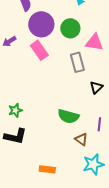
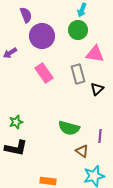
green circle: (70, 28) -> (78, 30), moved
pink rectangle: (39, 50) -> (44, 73), moved
black triangle: (96, 87) -> (97, 89), moved

